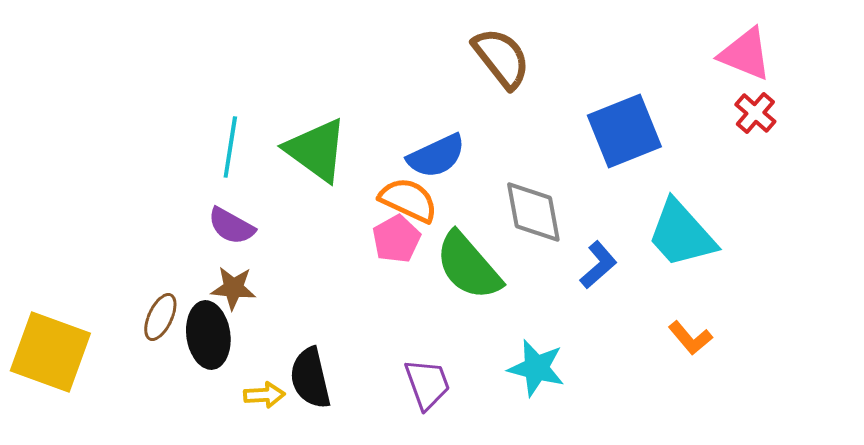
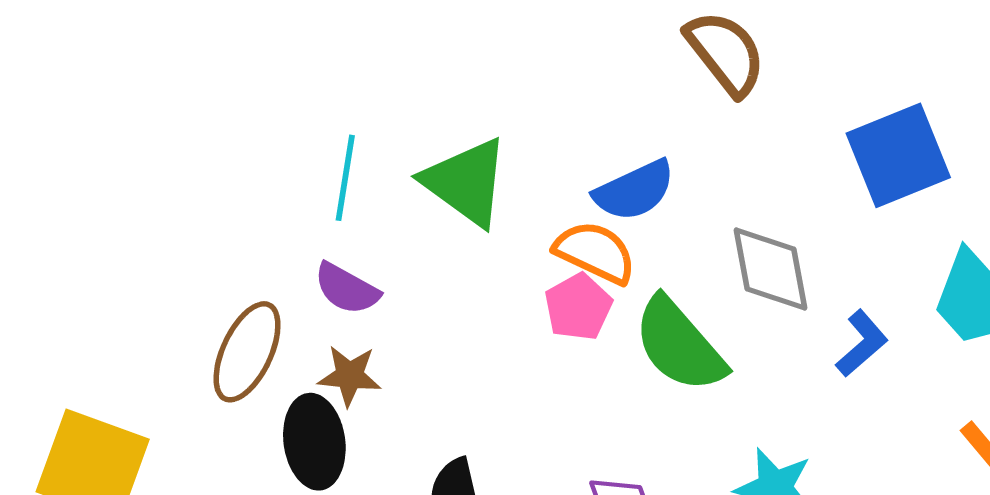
brown ellipse: (160, 317) -> (247, 352), moved, size x1.5

